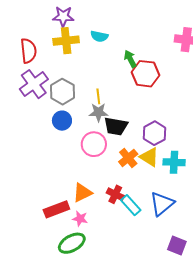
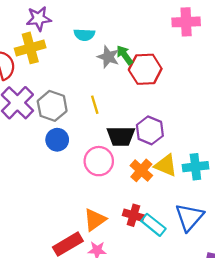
yellow cross: (66, 41) -> (30, 48), moved
gray star: (98, 112) -> (108, 57), moved, turned 30
purple hexagon: (154, 133) -> (150, 130), moved

